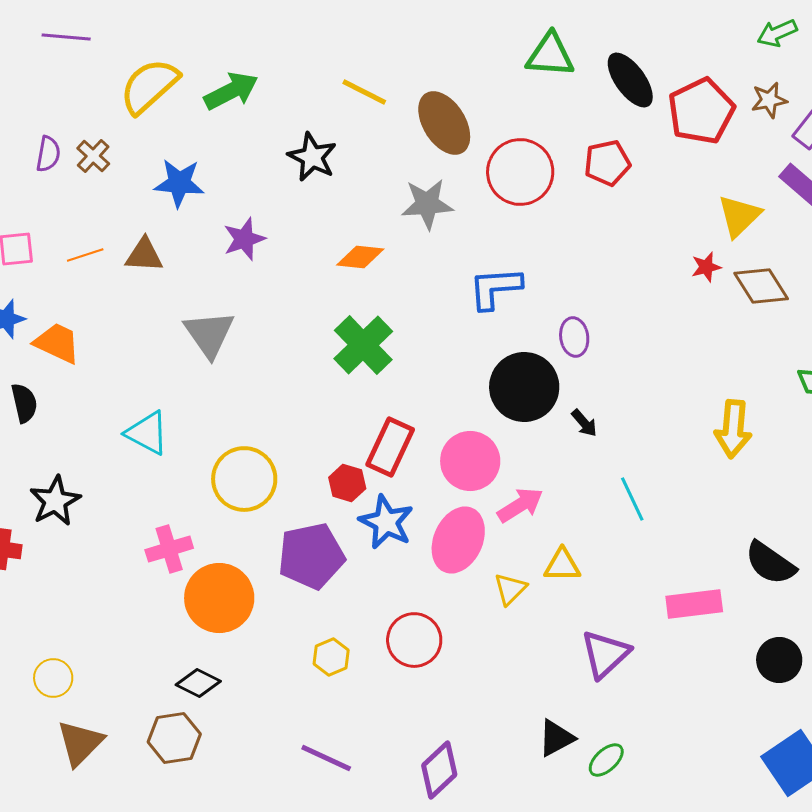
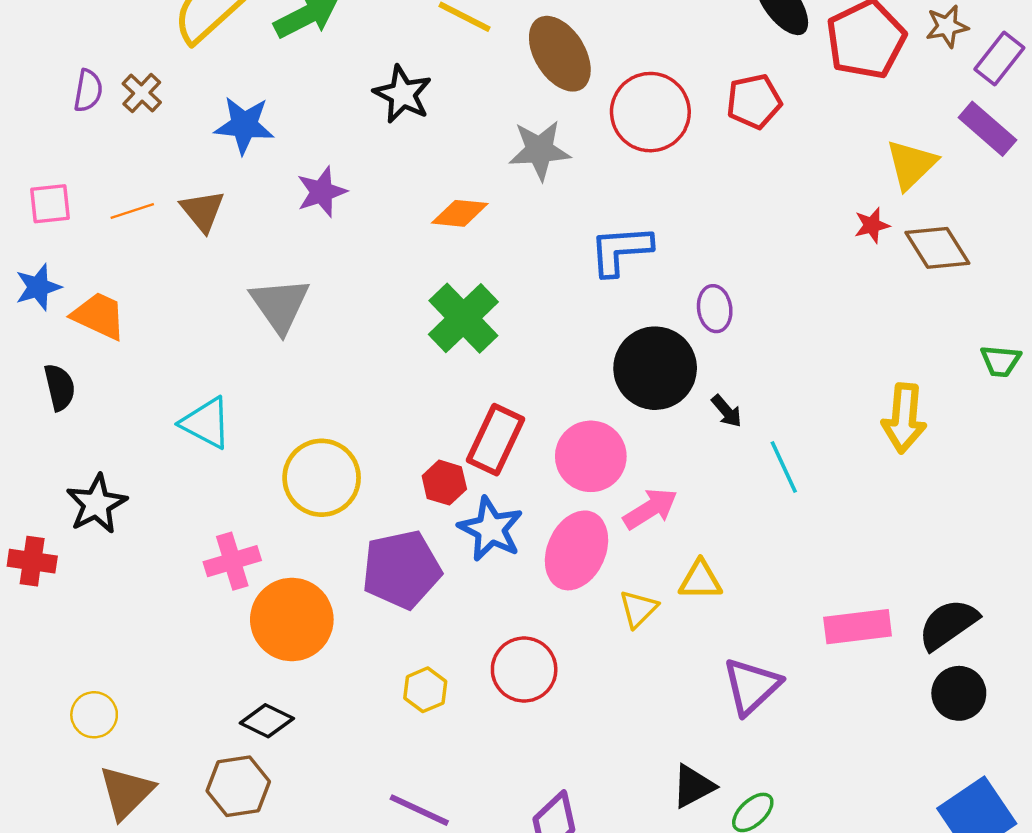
brown triangle: (144, 255) -> (202, 211), turned 48
cyan line: (632, 499) -> (784, 467), moved
black semicircle: (770, 563) -> (948, 624), moved, turned 110

